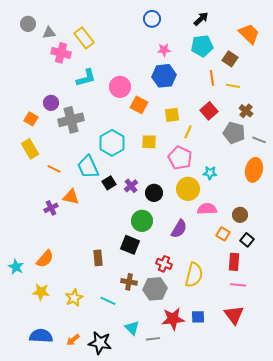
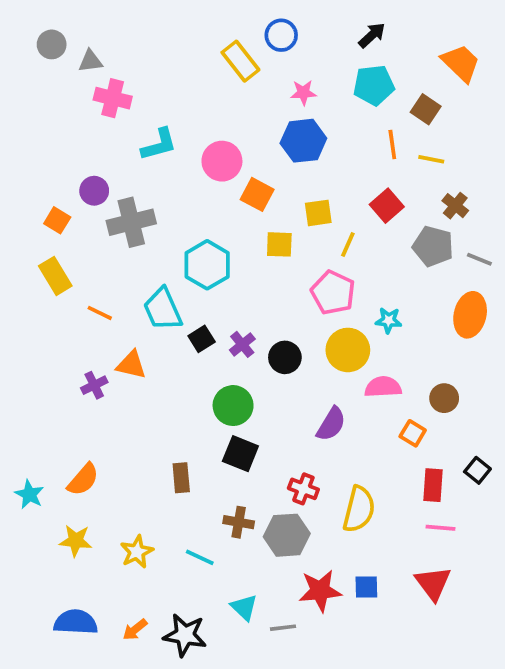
yellow rectangle: (84, 38) -> (240, 61), moved
yellow square: (149, 142) -> (279, 244), moved
green circle: (142, 221) -> (233, 406), moved
black square: (247, 240) -> (477, 470), moved

